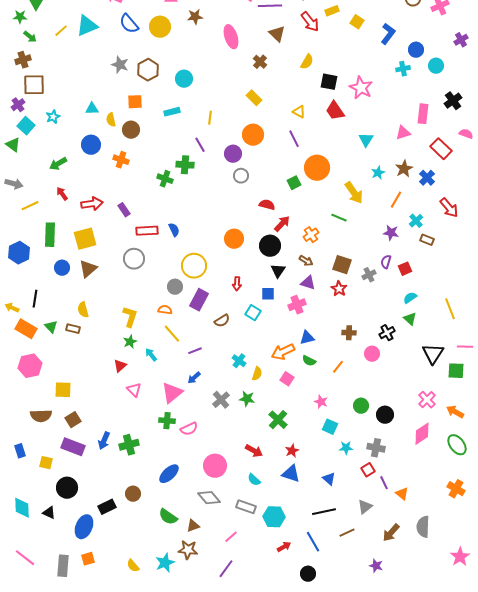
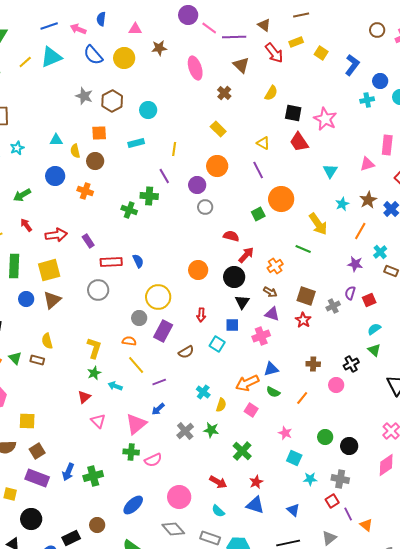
cyan arrow: (151, 355) -> (115, 386), turned -32

